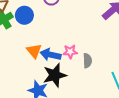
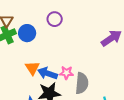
gray semicircle: (87, 61) -> (82, 83), size x1.5

